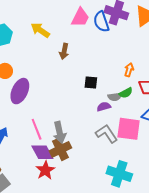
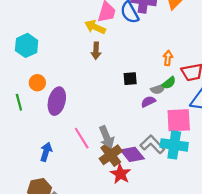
yellow arrow: (40, 30) -> (95, 27), moved
gray L-shape: (107, 134) -> (152, 144), moved
purple diamond: (42, 152) -> (132, 154), moved
red star: (45, 170) -> (120, 174), moved
cyan cross: (119, 174) -> (174, 145), moved

